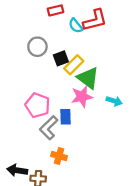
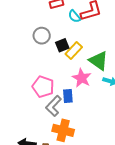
green triangle: (88, 78) -> (99, 61), moved
pink star: (82, 97) -> (82, 78), turned -30
orange cross: (59, 156) -> (63, 130), size x1.5

